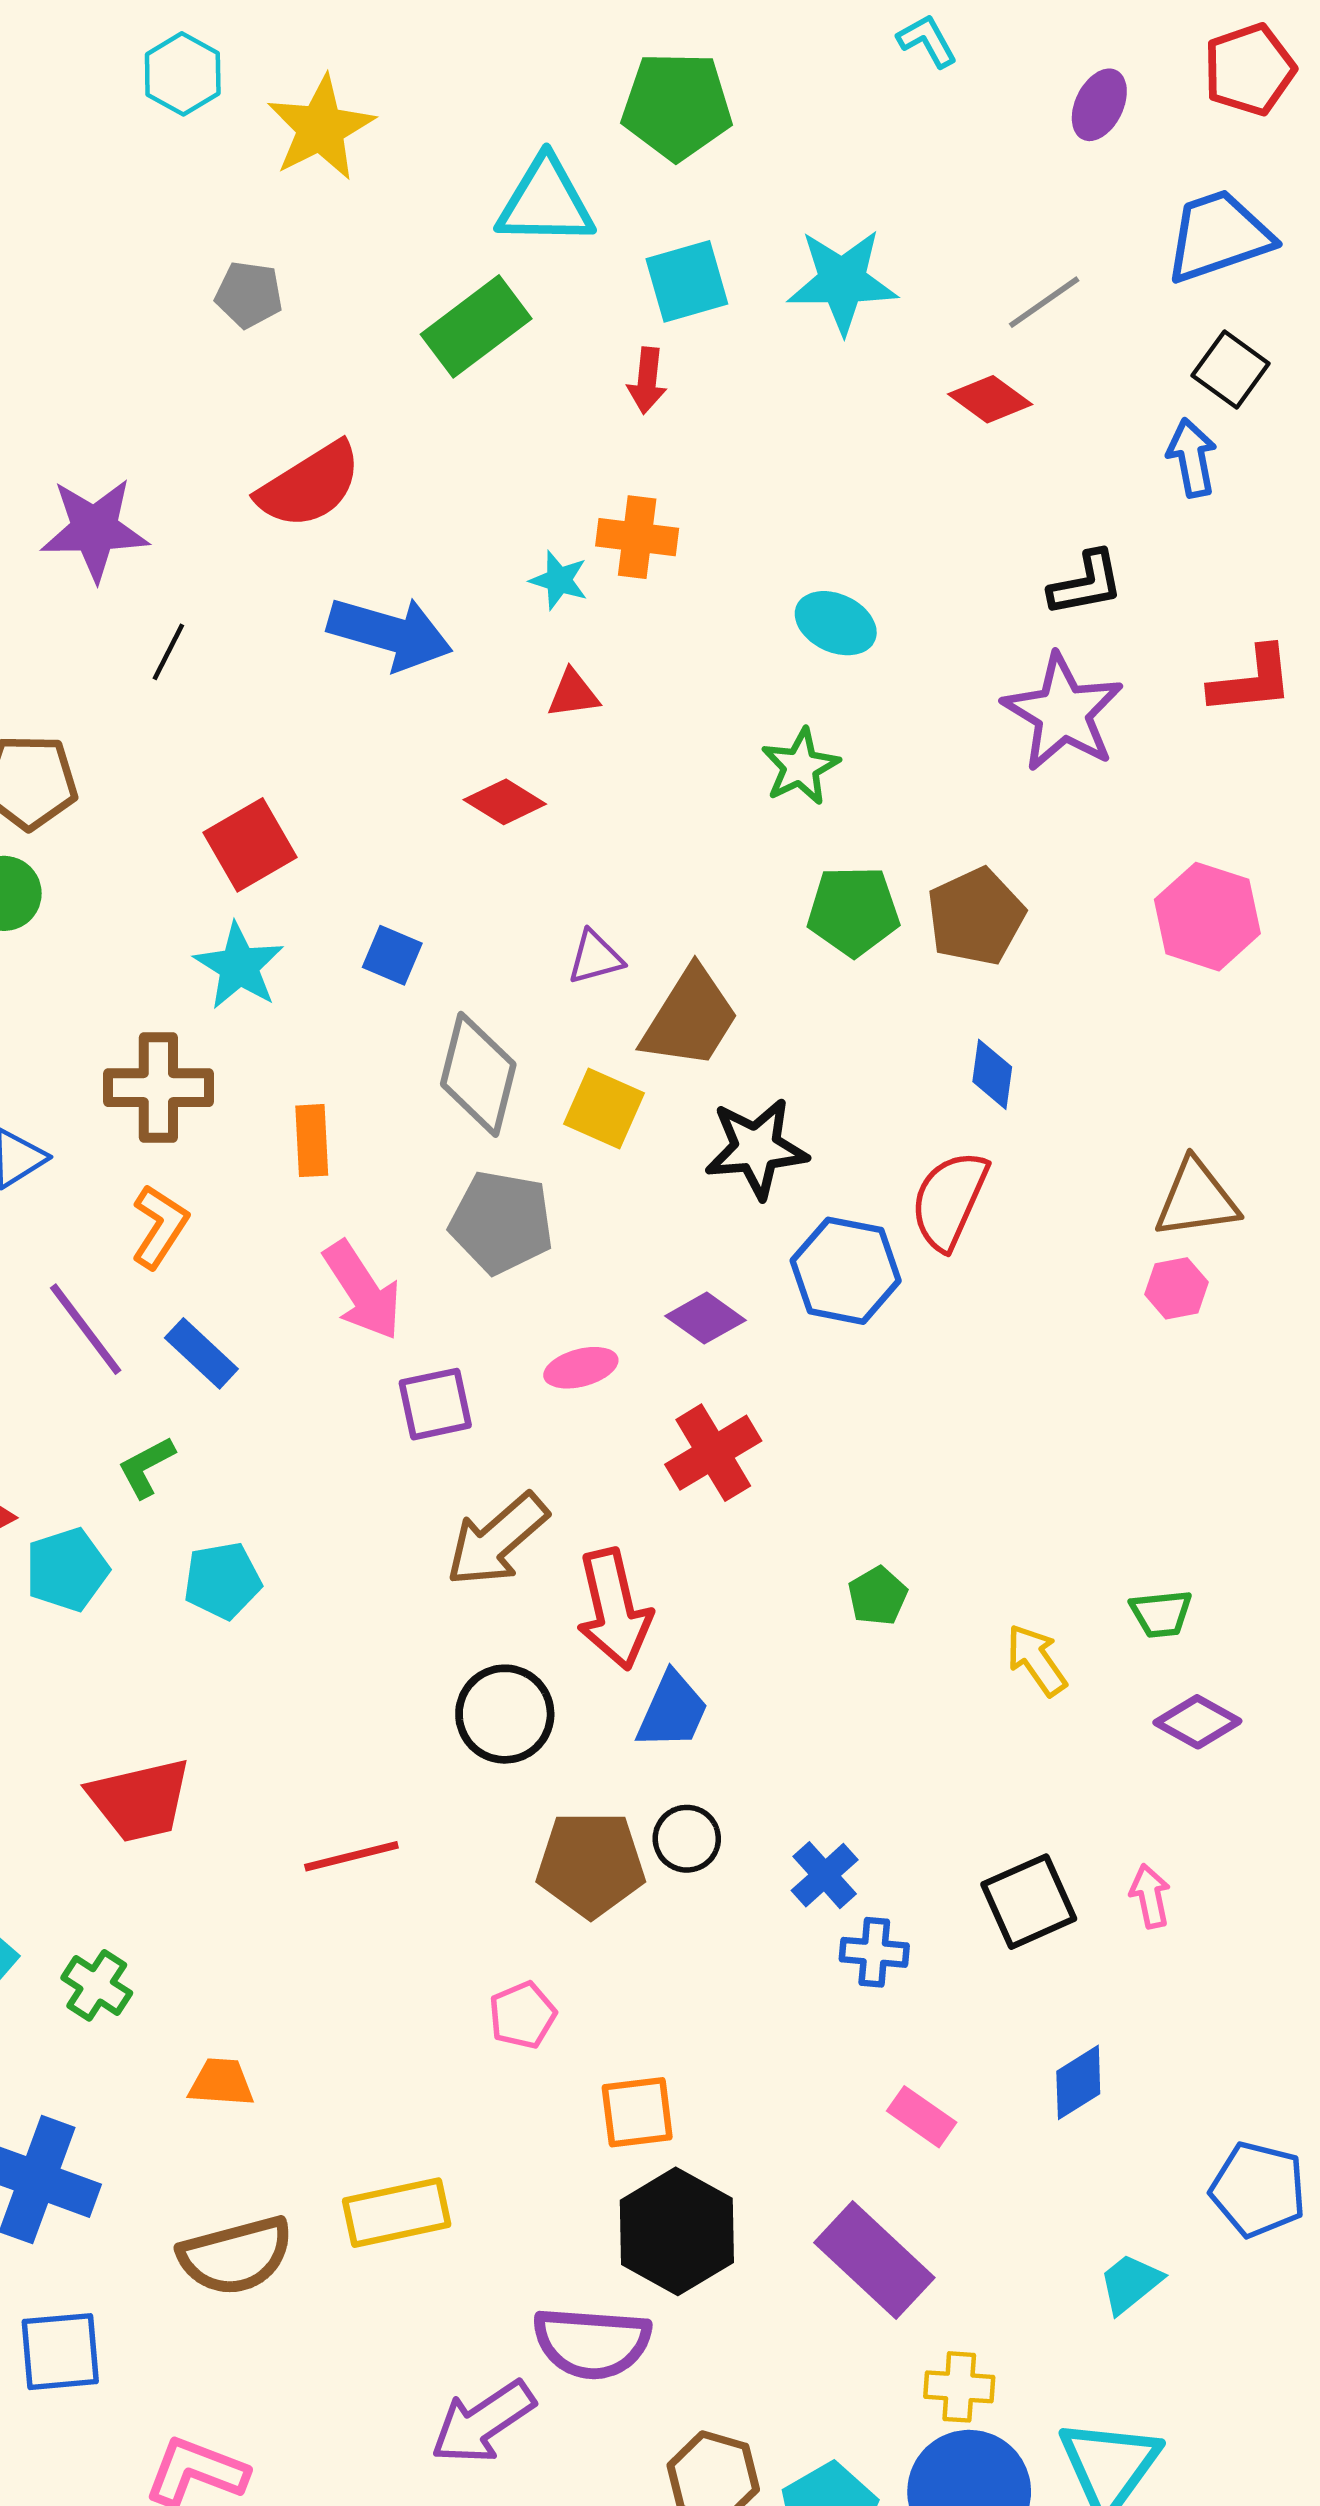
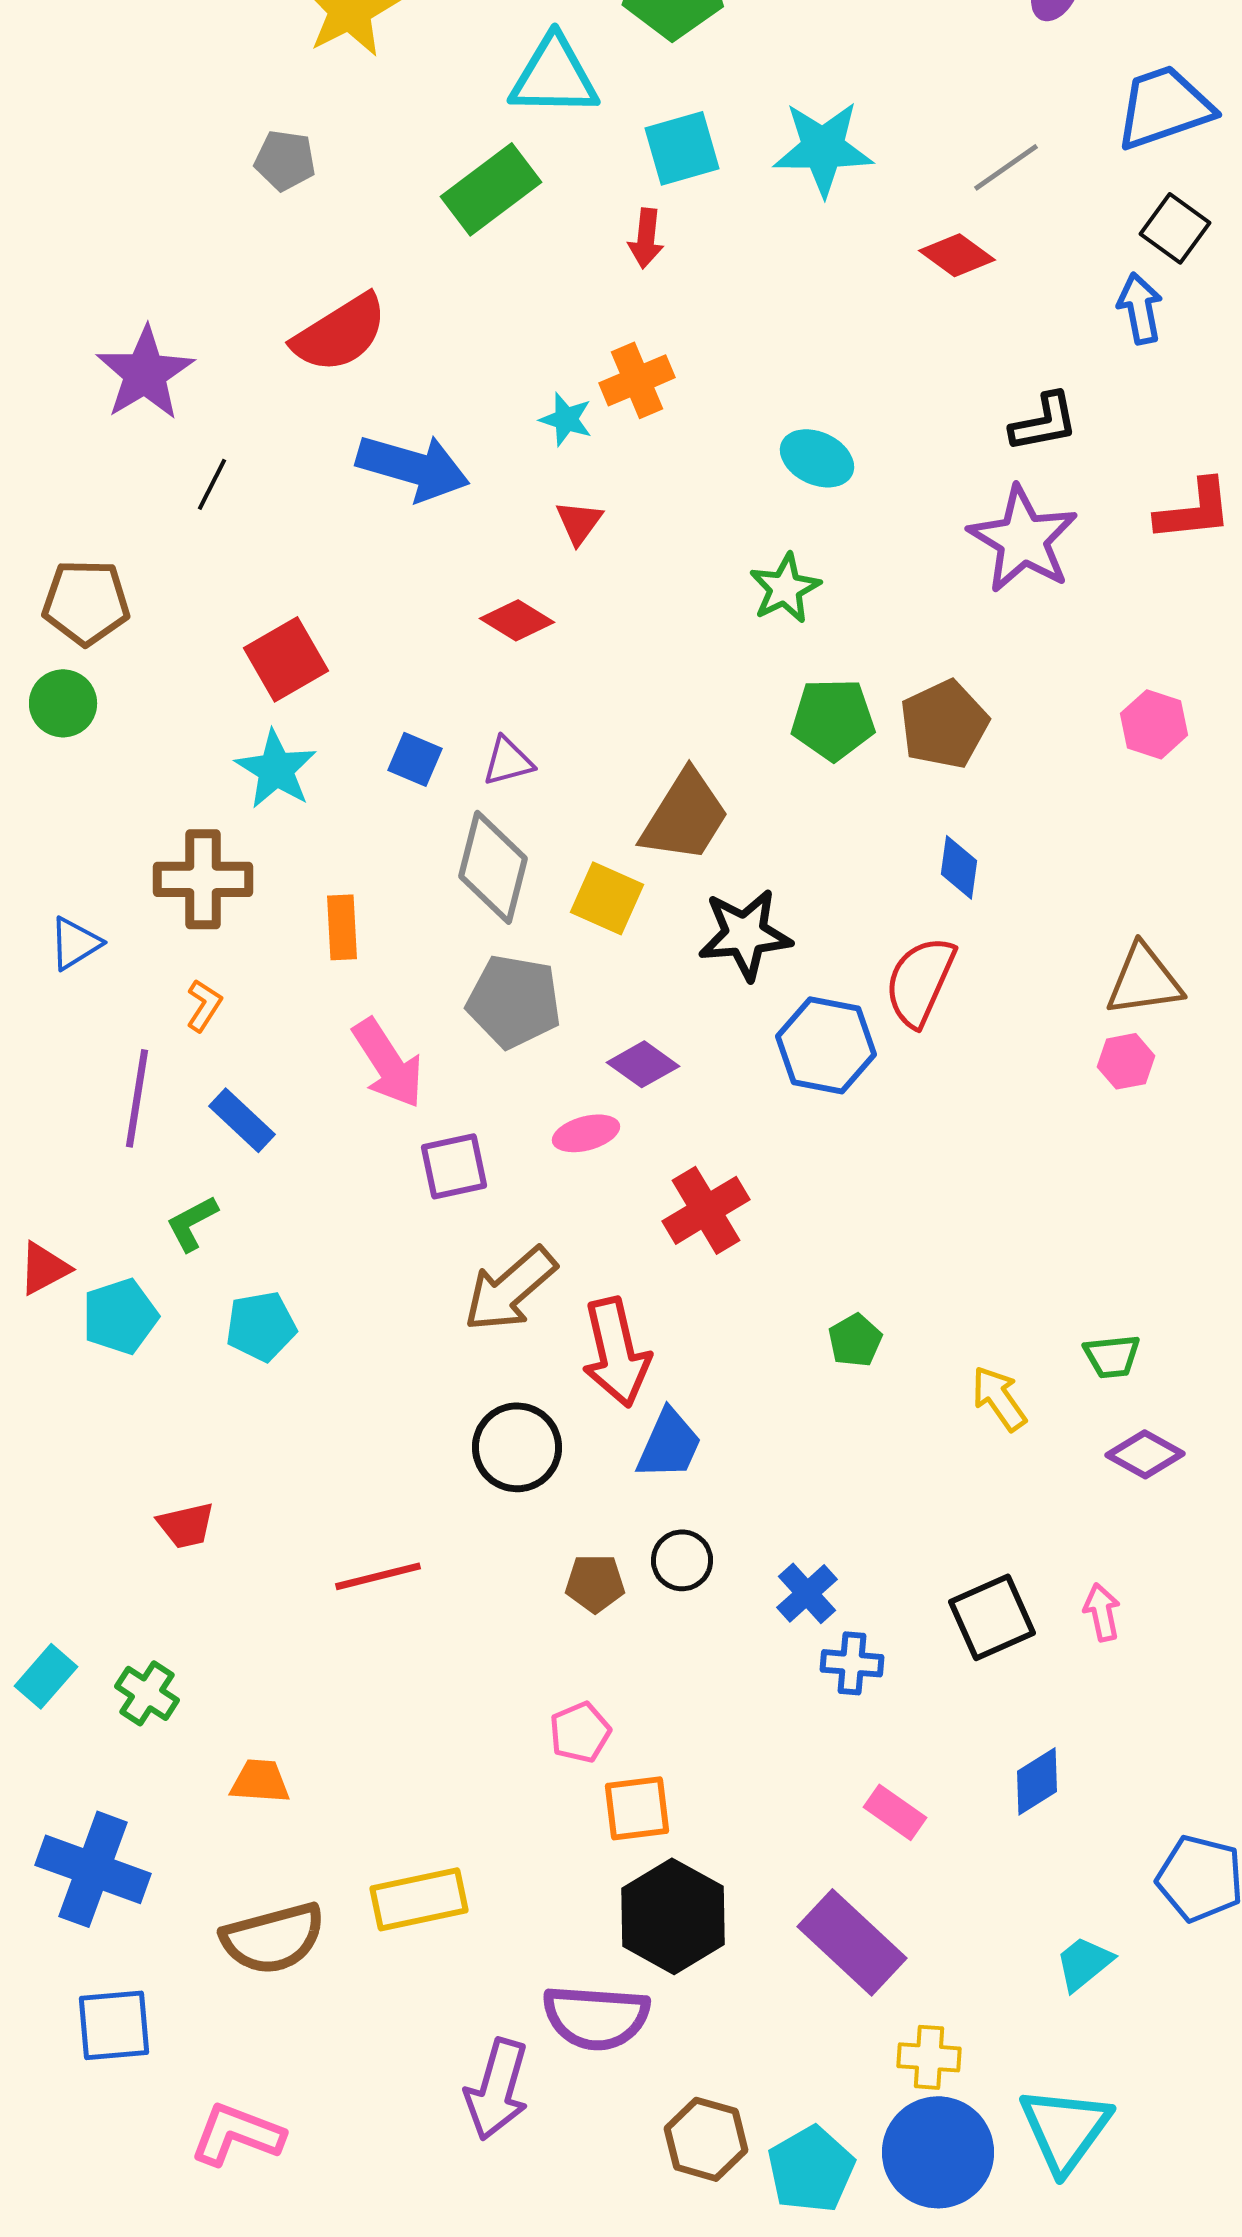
purple star: (94, 529) -> (145, 373), turned -30
orange cross: (637, 537) -> (637, 380), turned -30
red triangle: (573, 694) -> (579, 522), turned -46
pink hexagon: (1207, 917) -> (1154, 724), size x0.7
purple triangle: (595, 957) -> (508, 761), moved
orange L-shape: (160, 1227) -> (204, 1005), size x0.7
purple diamond: (706, 1318) -> (643, 1064), moved
purple line: (86, 1329) -> (137, 1098), turned 46
red trapezoid: (140, 1800) -> (186, 1525), size x0.6
brown pentagon: (591, 1864) -> (595, 1583), size x0.6
pink pentagon: (522, 2015) -> (580, 1732), moved
purple arrow: (483, 2422) -> (497, 2089), turned -40

